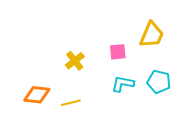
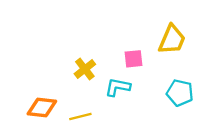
cyan L-shape: (123, 84) -> (118, 87), moved

